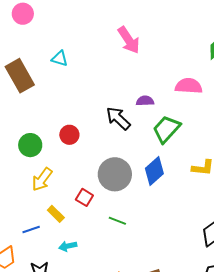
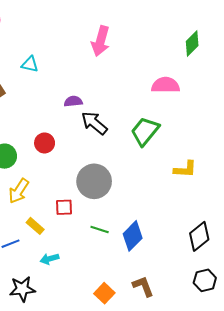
pink arrow: (129, 40) -> (101, 41), turned 52
purple semicircle: (145, 101) -> (73, 101), moved
blue diamond: (154, 171) -> (133, 236), moved
red square: (84, 197) -> (64, 207), turned -30

